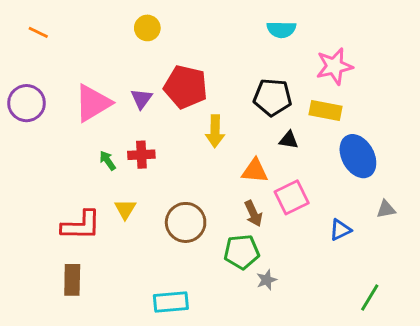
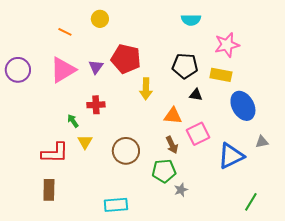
orange line: (38, 32) -> (65, 32), moved
green arrow: (108, 161) -> (73, 121), moved
blue triangle: (340, 230) -> (231, 156), size x1.8

